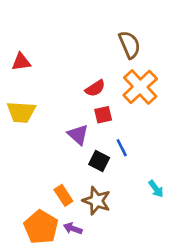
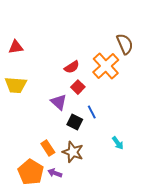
brown semicircle: (130, 45) -> (125, 44), moved
red square: (103, 115) -> (78, 87), turned -32

